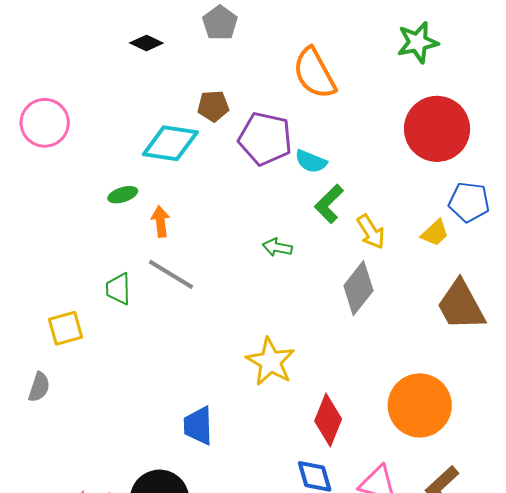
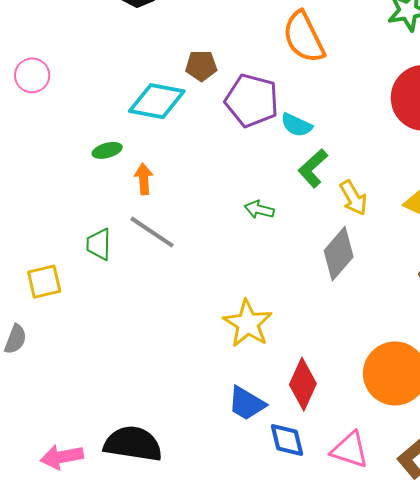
pink circle: (45, 123) -> (32, 75), size x0.7
blue trapezoid: (198, 426) -> (247, 403), moved, turned -60

